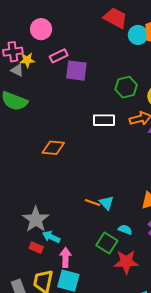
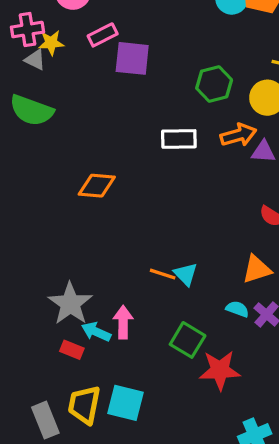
cyan semicircle: (125, 230) -> (237, 309), moved
pink arrow: (65, 257) -> (123, 322), moved

